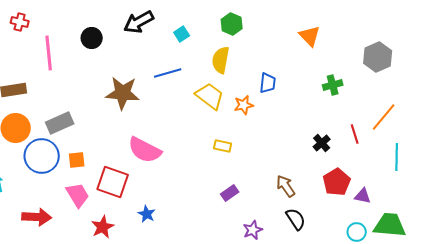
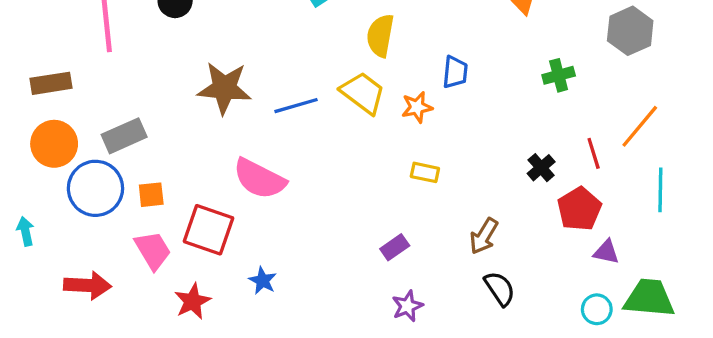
blue line: (168, 73) -> (296, 106), moved
yellow rectangle: (223, 146) -> (425, 172), moved
red pentagon: (337, 182) -> (579, 209), moved
brown arrow: (286, 186) -> (484, 236), turned -115
purple star: (253, 230) -> (407, 306), moved

